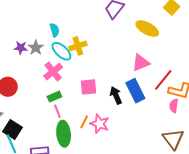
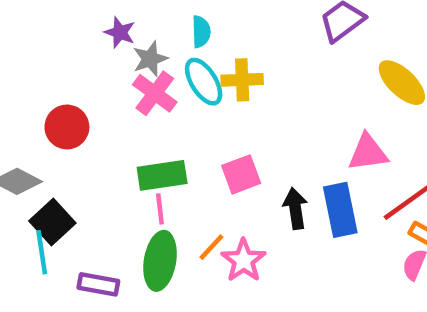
purple star: (21, 48) -> (120, 32), moved
pink cross: (53, 72) -> (155, 93), moved, turned -30
pink square: (88, 87) -> (241, 174), turned -30
green rectangle: (54, 97) -> (162, 175), size x1.5

